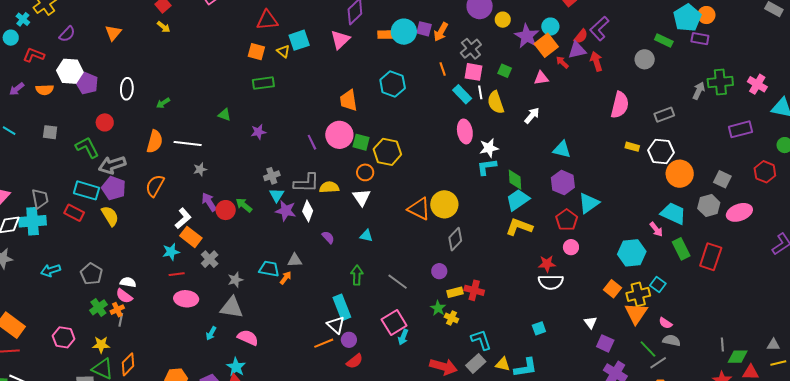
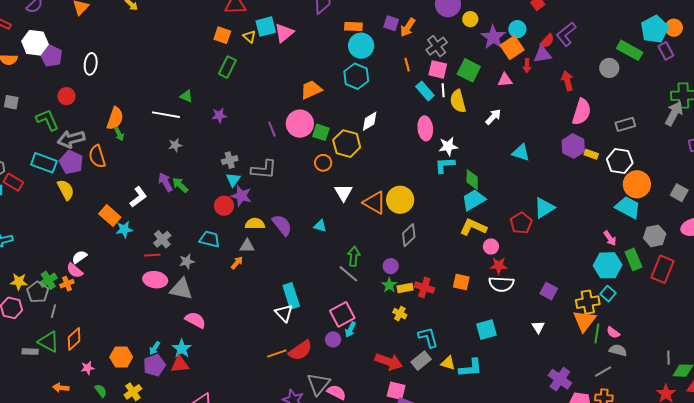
cyan circle: (404, 32) -> (361, 46), moved
purple rectangle: (700, 39) -> (666, 51), turned 48
pink triangle: (340, 40) -> (284, 33), moved
green rectangle: (664, 40) -> (630, 50), size x1.4
red arrow: (596, 61) -> (567, 81), moved
red arrow: (562, 62) -> (527, 66), turned -136
green square: (505, 71) -> (469, 70), size x1.6
green rectangle: (263, 83) -> (227, 67), turned -60
gray arrow: (699, 91) -> (674, 113), moved, size x1.4
orange trapezoid: (349, 100) -> (311, 90), turned 70
green arrow: (163, 103) -> (119, 134), moved, turned -88
white line: (188, 144) -> (166, 115), moved
gray star: (200, 169) -> (175, 145), moved
purple hexagon: (563, 183) -> (573, 146), moved
orange semicircle: (155, 186) -> (97, 156), moved, turned -50
yellow semicircle: (329, 187) -> (255, 224), moved
white triangle: (362, 197) -> (344, 193), moved
green arrow: (244, 205) -> (180, 185), moved
gray hexagon: (709, 206) -> (655, 236), moved
red circle: (226, 210) -> (224, 206), moved
white diamond: (308, 211) -> (370, 121), moved, turned 35
red rectangle: (74, 213) -> (13, 182), moved
cyan trapezoid: (673, 213) -> (628, 207), moved
orange rectangle: (191, 237) -> (110, 215), moved
purple semicircle: (328, 237) -> (282, 225), size x1.6
pink circle: (571, 247) -> (491, 246), moved
cyan hexagon: (632, 253) -> (608, 265), moved
cyan trapezoid: (269, 269) -> (210, 239), moved
gray pentagon: (91, 274) -> (38, 292), moved
red line: (177, 274) -> (152, 255), moved
green arrow: (357, 275) -> (354, 256), moved
white semicircle: (128, 282) -> (79, 257), turned -49
orange square: (613, 289) -> (461, 282), moved, turned -30
pink ellipse: (186, 299) -> (155, 280), moved
green star: (438, 308) -> (389, 285), moved
gray line: (121, 320) -> (53, 311), moved
cyan square: (539, 328) -> (487, 330), size x1.5
cyan arrow: (211, 333) -> (155, 348), moved
purple circle: (349, 340) -> (333, 339), moved
orange line: (324, 343) -> (277, 354), moved
purple square: (605, 343) -> (549, 291), moved
yellow star: (101, 345) -> (19, 282), moved
green line: (648, 349) -> (597, 333), moved, turned 48
red semicircle: (355, 361) -> (300, 350), size x1.4

